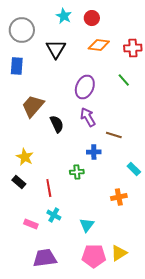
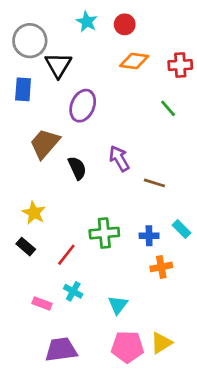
black triangle: (56, 49) -> (58, 65), moved
purple ellipse: (85, 87) -> (83, 106), moved
blue cross: (94, 152) -> (149, 236), moved
green cross: (77, 172) -> (104, 233), size x1.5
red line: (49, 188) -> (66, 255), turned 48

